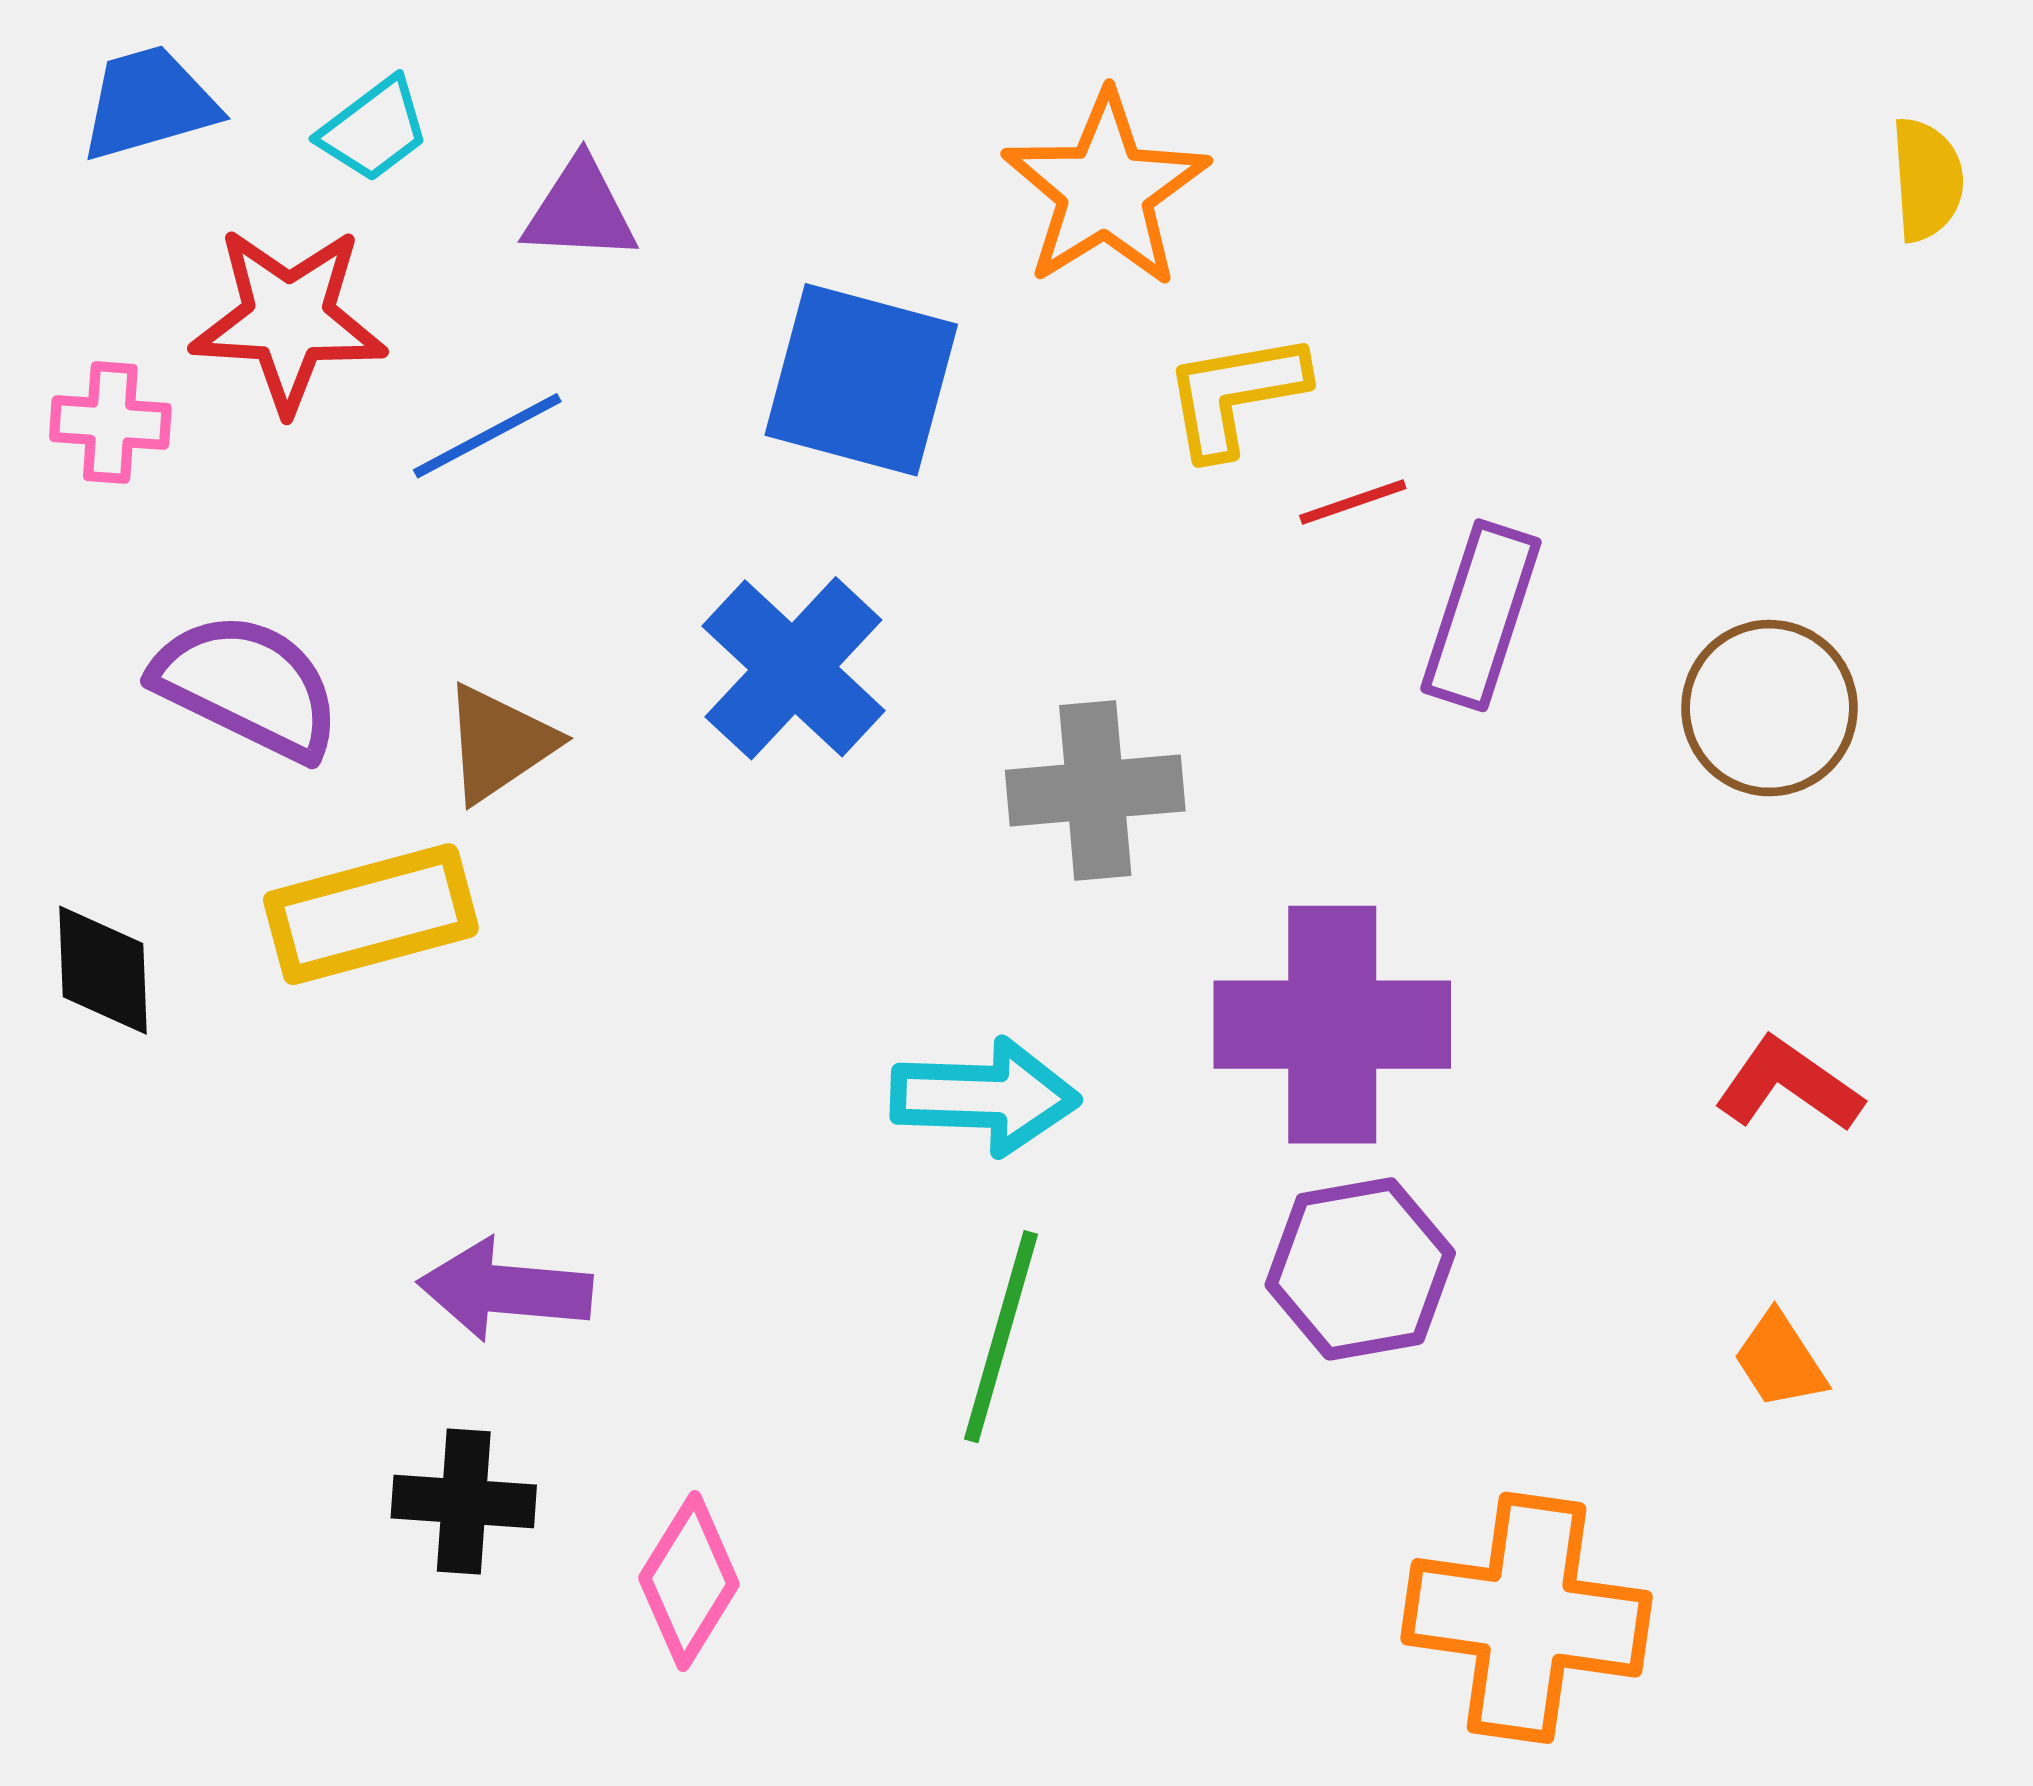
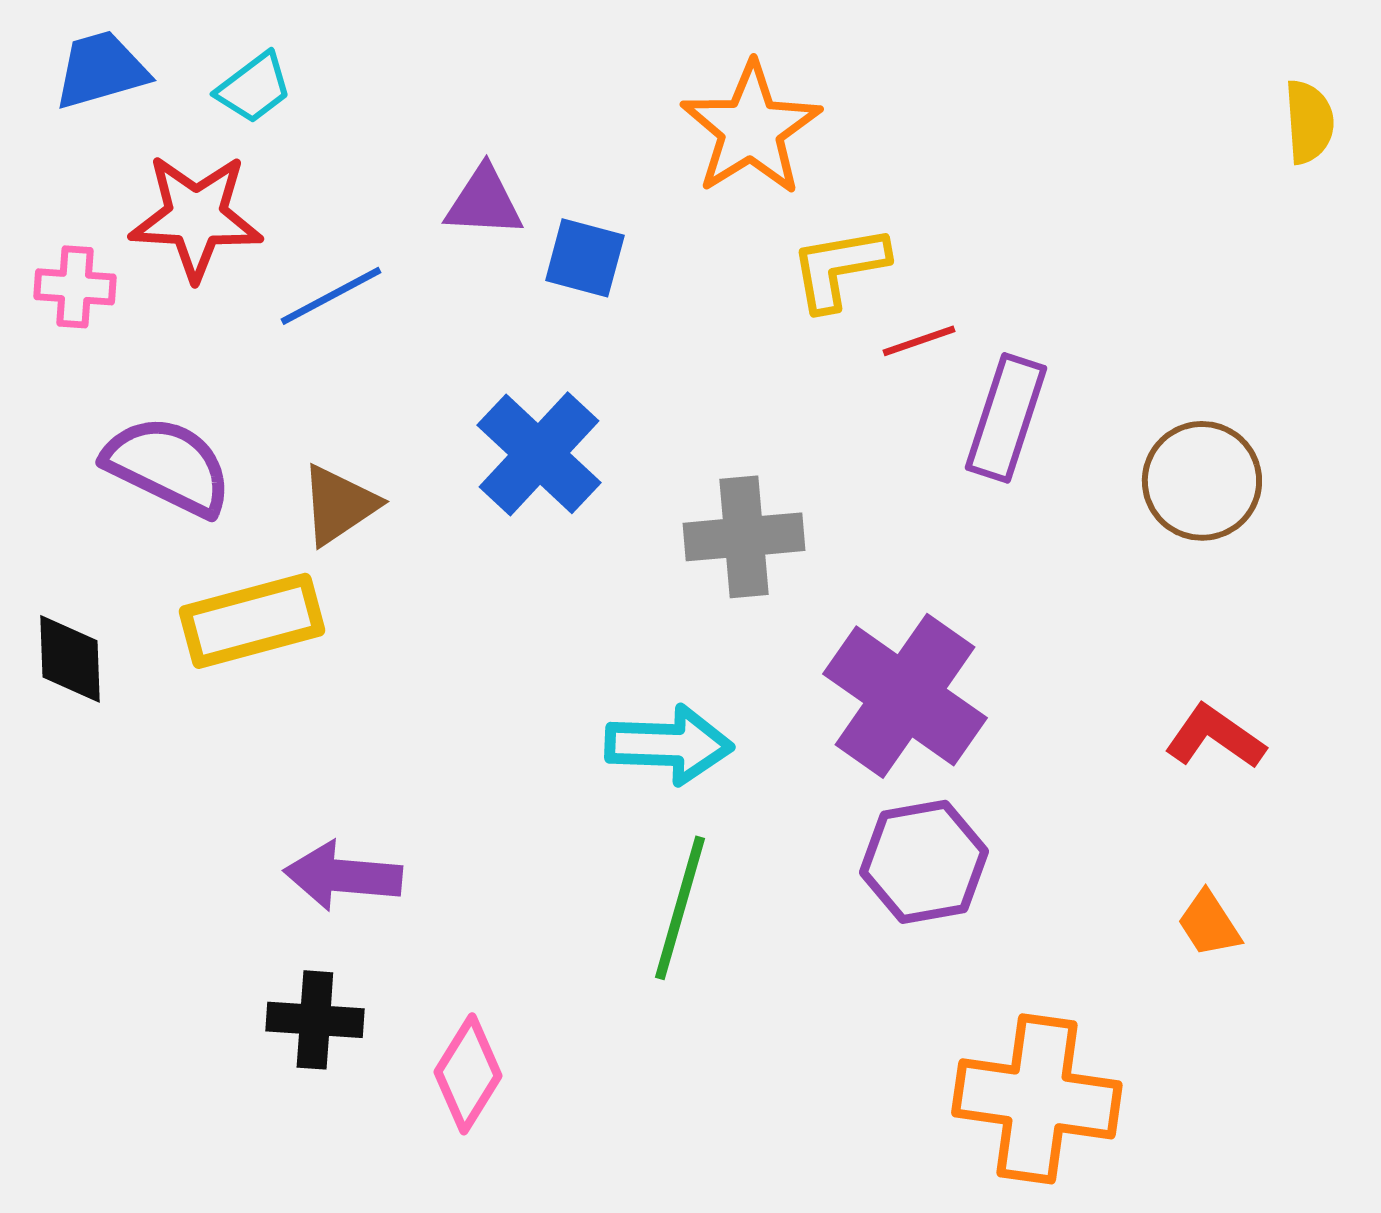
purple triangle: (580, 211) -> (484, 202), moved
blue square: (861, 380) -> (585, 258), size x0.6
purple cross: (1332, 1025) -> (905, 696), turned 35

